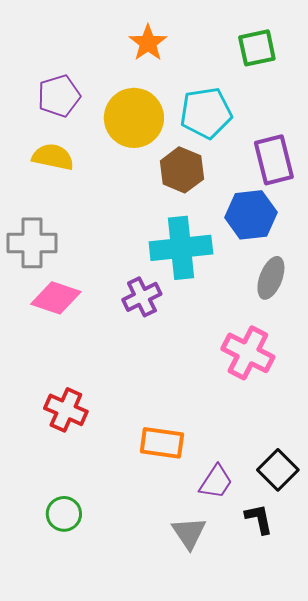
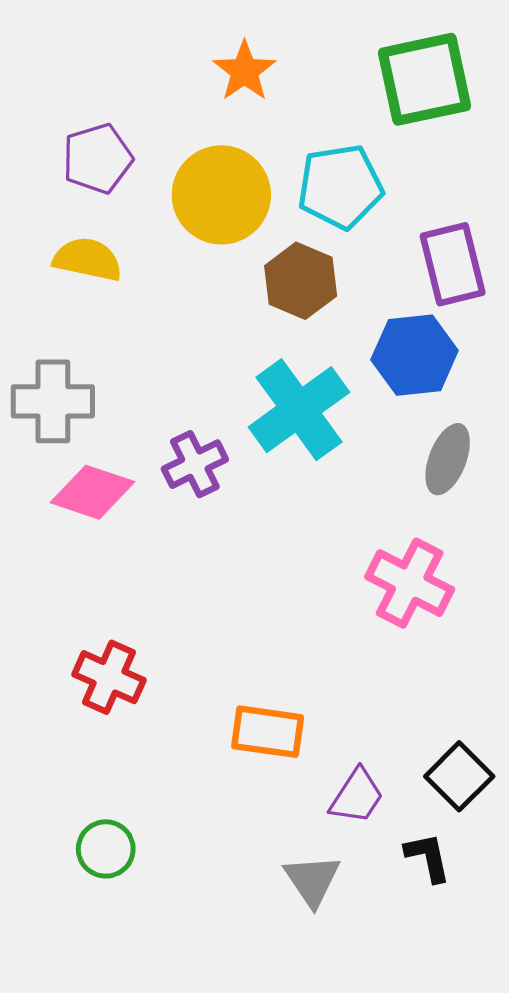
green square: (257, 48) -> (424, 79), size x1.5
cyan cross: (181, 248) -> (299, 410), turned -30
purple cross: (142, 297) -> (195, 464), moved

